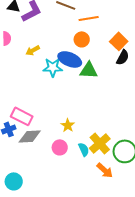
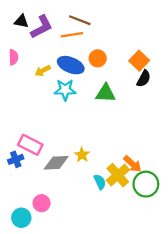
orange line: (89, 18) -> (72, 35), moved
blue ellipse: (70, 59) -> (71, 65), moved
gray diamond: (30, 136) -> (56, 163), moved
pink circle: (60, 147) -> (42, 203), moved
orange arrow: (105, 170) -> (132, 164), moved

